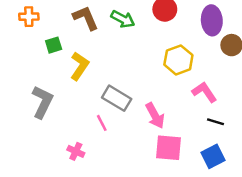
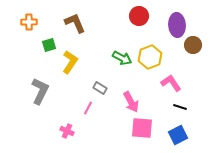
green arrow: (123, 19) -> (122, 58), moved
gray rectangle: (117, 98) -> (100, 88), size x0.6
pink line: (102, 123) -> (88, 108), turned 56

